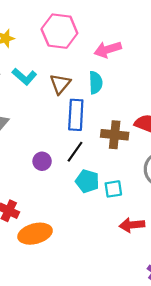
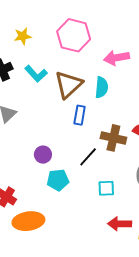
brown triangle: (60, 84) -> (68, 85), size x1.4
blue rectangle: (76, 115) -> (80, 115), size x0.7
black line: (75, 152) -> (88, 157), moved
cyan pentagon: (87, 181) -> (58, 180), moved, turned -30

